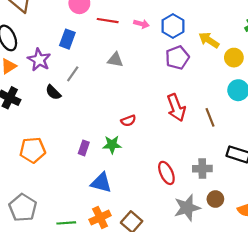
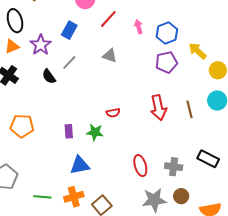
red line: (108, 21) -> (108, 19), turned -66
pink arrow: (141, 24) -> (139, 27), turned -128
brown line: (210, 117) -> (189, 109), moved
purple rectangle: (84, 148) -> (69, 131), turned -32
blue triangle: (101, 183) -> (80, 165), turned -35

